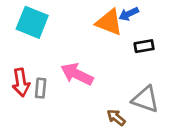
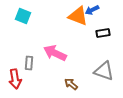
cyan square: (32, 22) -> (23, 16), size x0.7
red arrow: (21, 82) -> (15, 79), moved
brown arrow: (116, 117) -> (71, 84), moved

